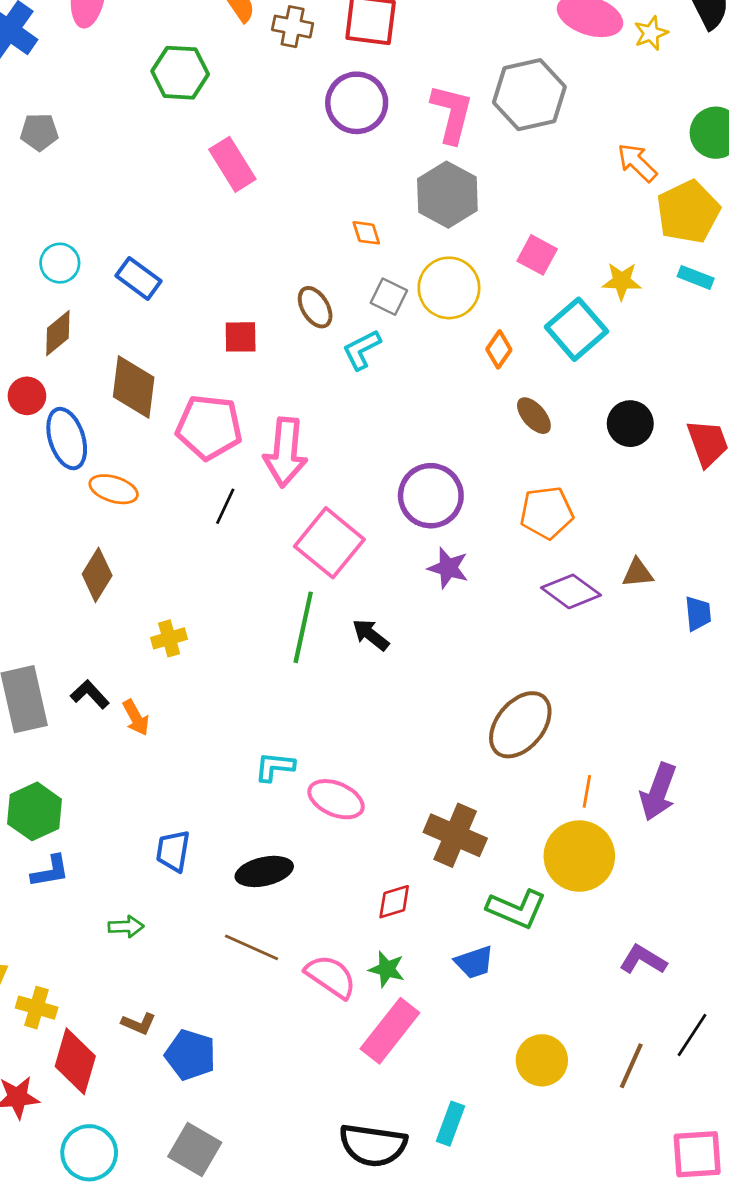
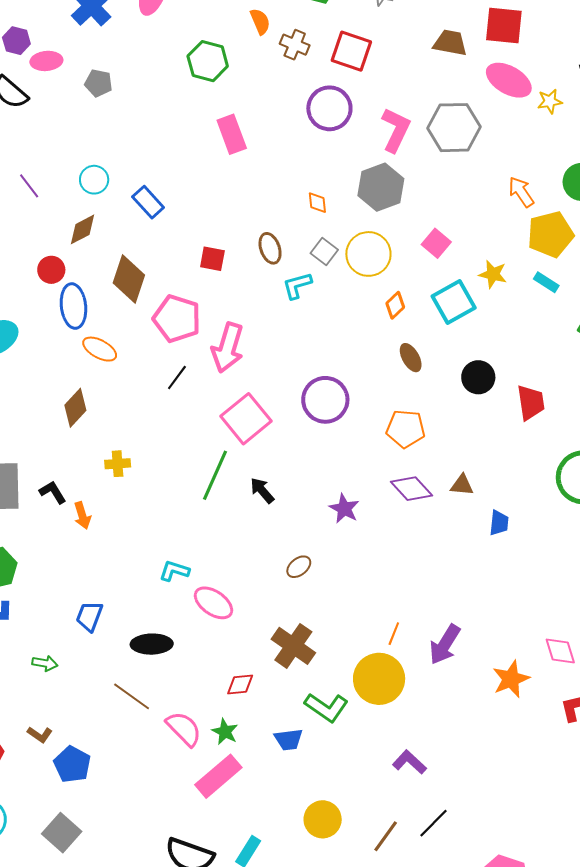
purple star: (448, 568) -> (344, 509), moved
brown ellipse: (520, 725) -> (299, 567), moved, size x0.5

